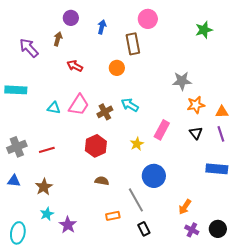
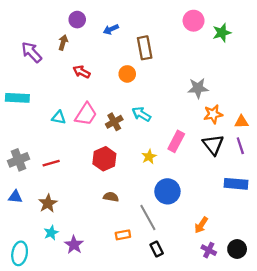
pink circle: (148, 19) -> (194, 21), moved
blue arrow: (102, 27) -> (111, 29), turned -128
black triangle: (196, 133) -> (213, 145), size x1.5

